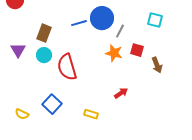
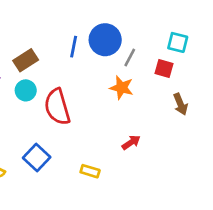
blue line: (79, 23) -> (74, 47), turned -63
brown rectangle: (44, 33) -> (26, 60), turned 36
red square: (137, 50) -> (164, 68), moved

